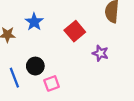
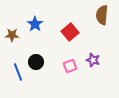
purple star: (100, 53) -> (93, 60), moved
pink square: (52, 83) -> (70, 66), moved

